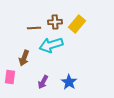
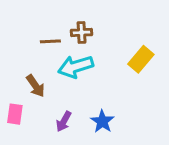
yellow rectangle: (77, 24) -> (141, 59), moved
brown arrow: (24, 58) -> (36, 86), turned -56

